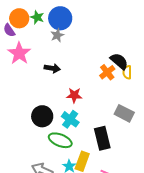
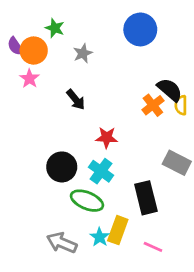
orange circle: (19, 18) -> (34, 51), moved
blue circle: (60, 18) -> (140, 29), moved
pink star: (19, 53) -> (29, 79), size x0.6
black arrow: (52, 68) -> (76, 100), turned 42

